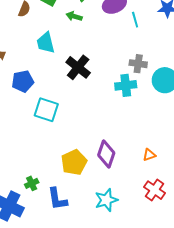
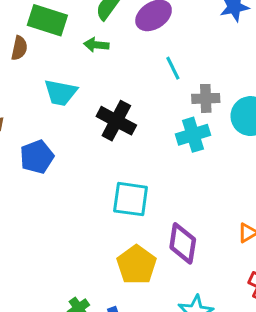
cyan line: (135, 20) -> (173, 68), moved
cyan trapezoid: (46, 43) -> (61, 93), turned -55
cyan square: (46, 110) -> (131, 199), moved

